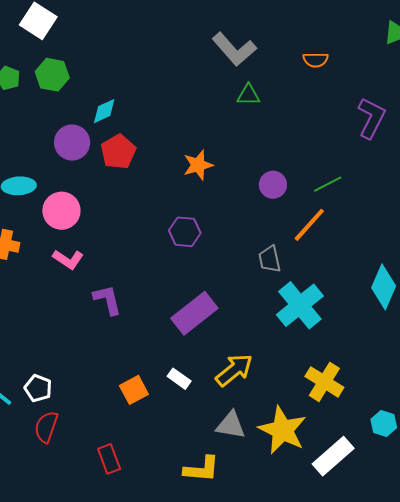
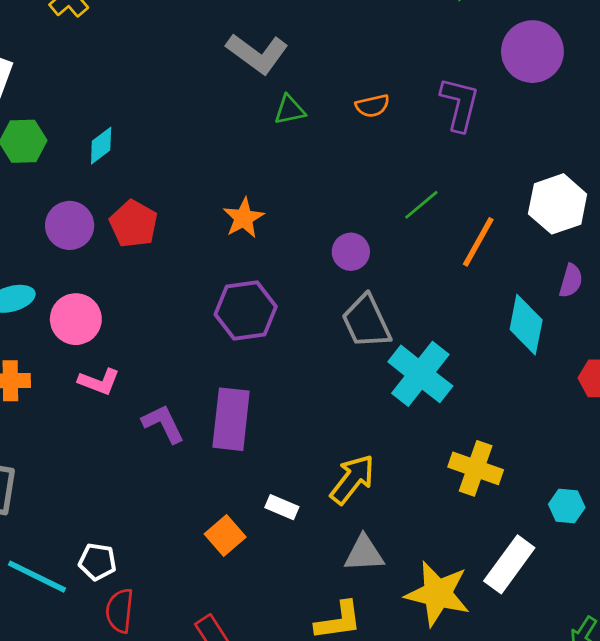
orange semicircle: (316, 60) -> (372, 106), moved
cyan diamond: (104, 111) -> (101, 146), moved
purple circle: (273, 185) -> (351, 252), moved
orange line: (309, 225) -> (478, 242), moved
purple hexagon: (185, 232) -> (246, 311), size x1.4
gray trapezoid: (270, 259) -> (366, 322), size x1.5
purple rectangle: (194, 313) -> (231, 419), moved, turned -33
yellow star: (283, 430) -> (438, 594), moved

